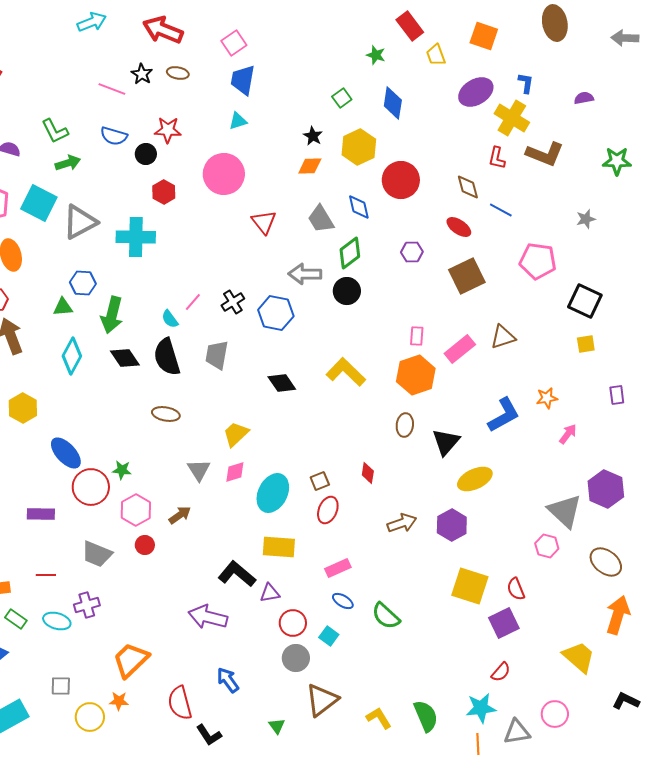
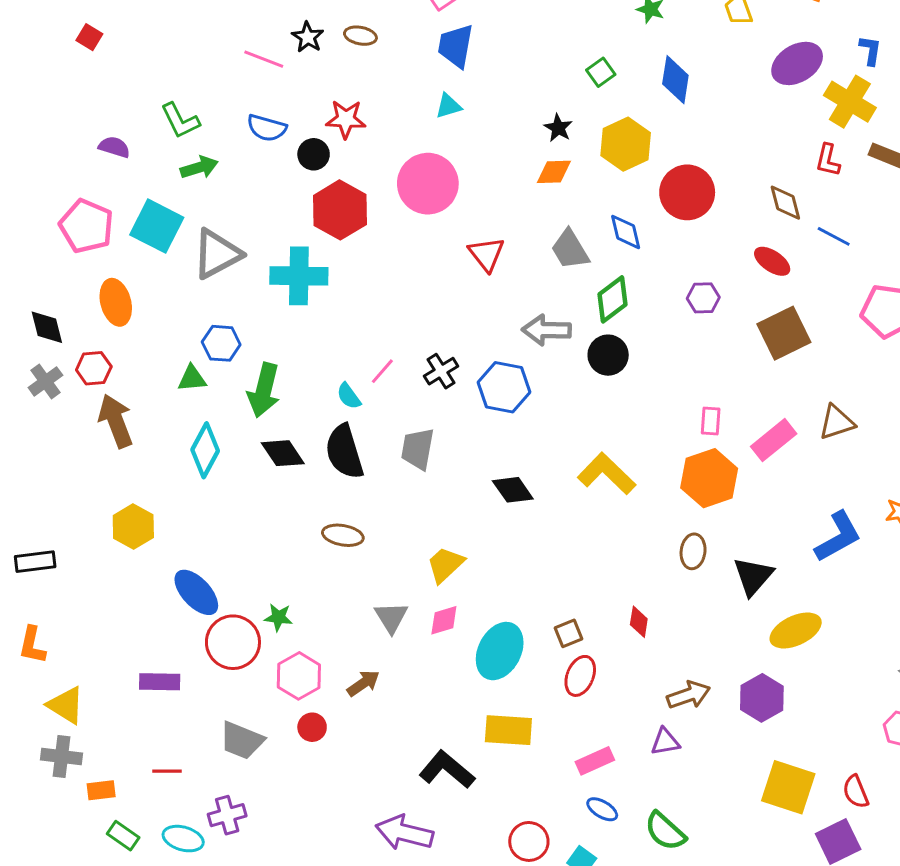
red hexagon: (164, 192) -> (340, 210), size x1.6
purple triangle: (270, 593) -> (665, 742), moved

